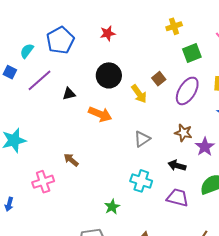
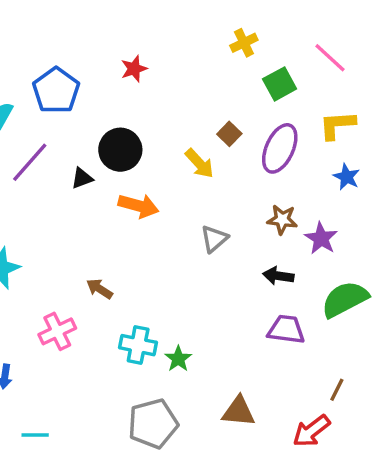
black circle: (109, 75) -> (120, 150), moved
cyan cross: (141, 181) -> (138, 345), moved

